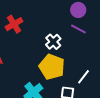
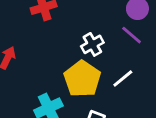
white line: (84, 77) -> (123, 78), moved

